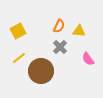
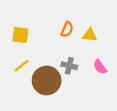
yellow square: (18, 31) -> (20, 35), turned 35
gray cross: (60, 47) -> (69, 66), moved, turned -32

